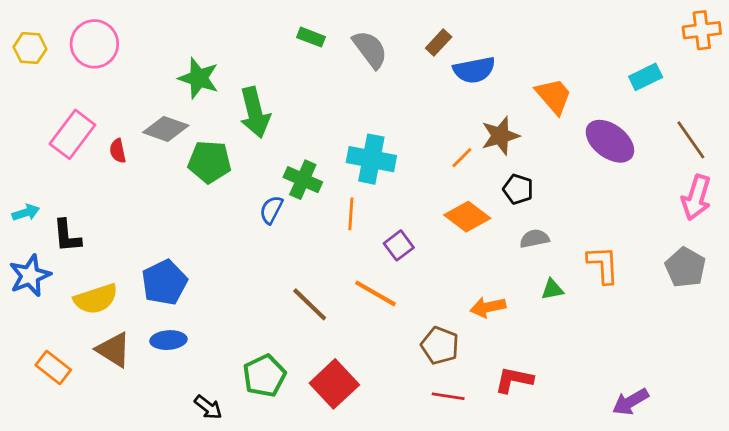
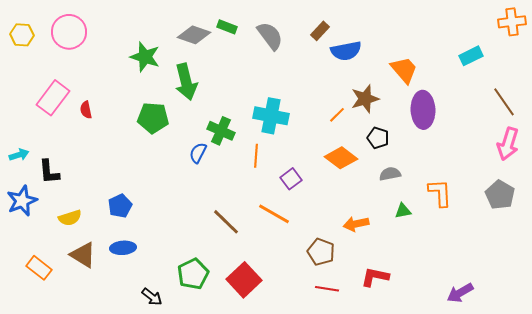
gray diamond: (166, 129) -> (194, 35), moved
purple ellipse: (610, 141) -> (423, 110), moved, turned 51
blue pentagon: (164, 282) -> (120, 206), size x0.7
yellow semicircle: (96, 299) -> (70, 218), size x0.7

